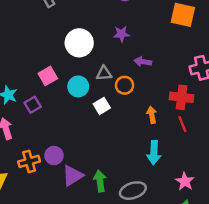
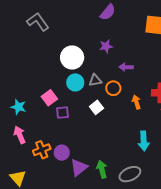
pink square: (48, 76) -> (49, 98), moved
cyan circle: (78, 86) -> (75, 82), moved
purple square: (33, 105) -> (62, 113), moved, turned 32
orange arrow: (152, 115) -> (136, 102), moved
orange cross: (29, 161) -> (42, 150), moved

